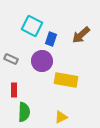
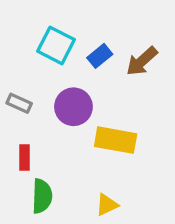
blue rectangle: (51, 39) -> (100, 56), moved, turned 32

